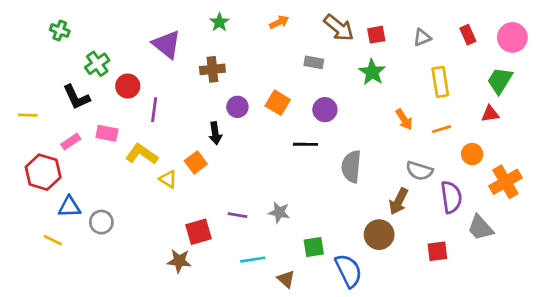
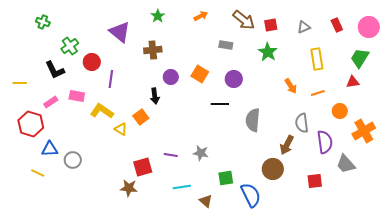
gray semicircle: (419, 171) -> (302, 123), turned 66

